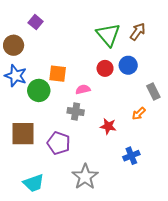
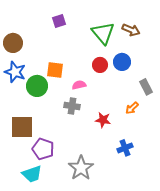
purple square: (36, 22) -> (59, 21), moved, turned 32
brown arrow: (138, 32) -> (131, 30), turned 78
purple pentagon: (59, 143) -> (43, 149), moved

